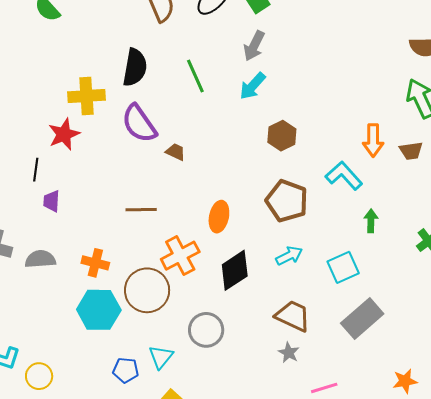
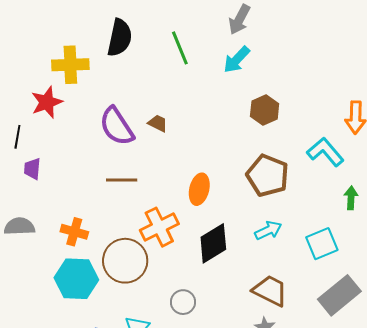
purple semicircle: (139, 124) -> (117, 126), moved
gray circle: (206, 330) -> (183, 302), size x0.7

